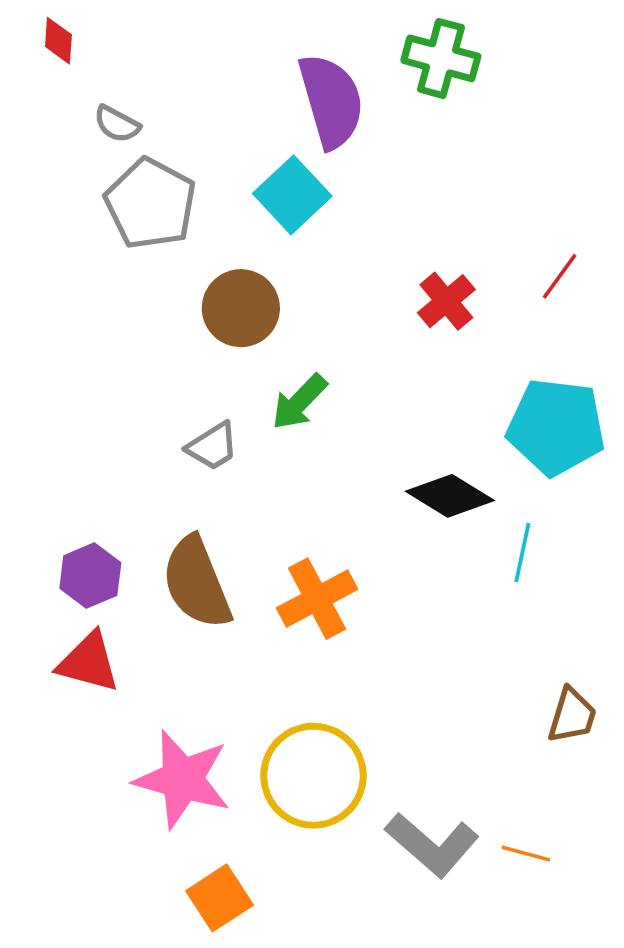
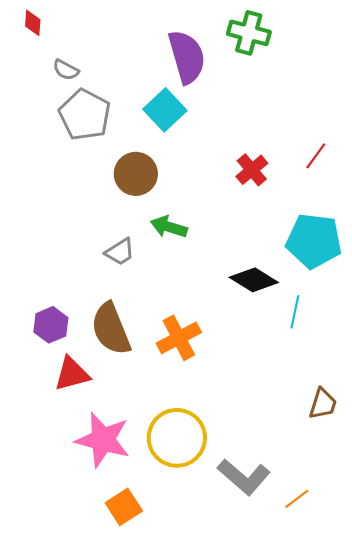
green arrow: (299, 402) -> (169, 227), turned 63
red triangle: (89, 662) -> (72, 374), moved, turned -30
orange line: (526, 854) -> (297, 499), moved, turned -52

